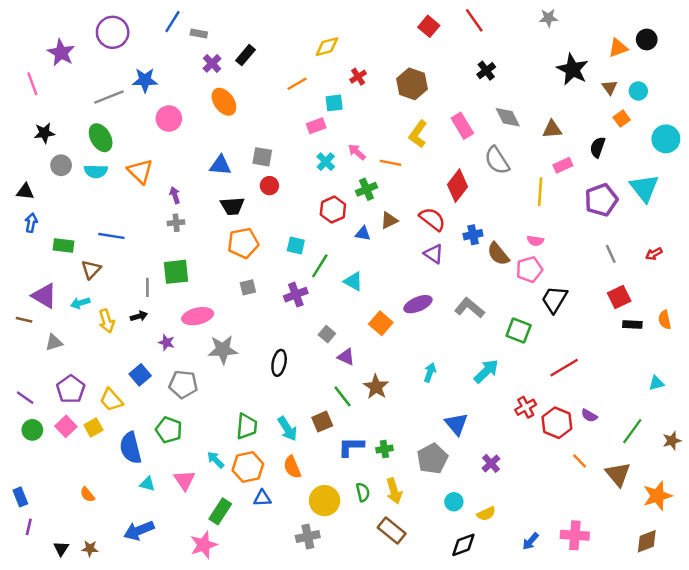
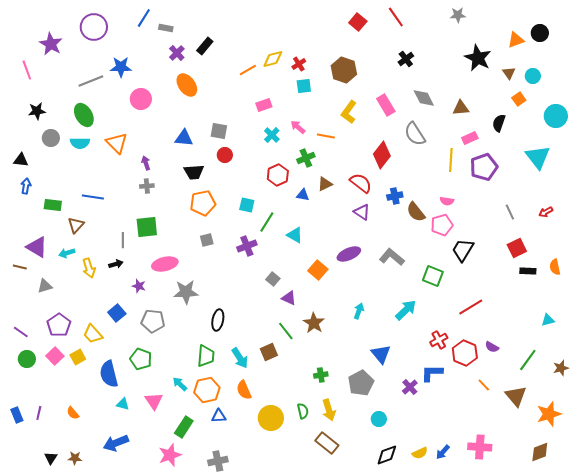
yellow diamond: (327, 47) -> (273, 59), moved
cyan square: (334, 103) -> (304, 86), moved
purple pentagon: (601, 200) -> (484, 167), moved
black ellipse: (279, 363) -> (218, 320), moved
blue L-shape: (351, 447) -> (432, 373), moved
yellow semicircle: (486, 514) -> (420, 453), moved
purple line: (29, 527) -> (39, 413), moved
gray cross: (308, 536) -> (218, 461), moved

